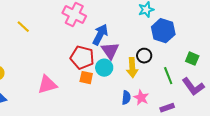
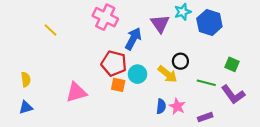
blue hexagon: (163, 31) -> (209, 23), moved
purple triangle: (110, 51) -> (160, 24), moved
yellow arrow: (132, 68) -> (168, 74), turned -48
green line: (168, 76) -> (206, 83), turned -54

